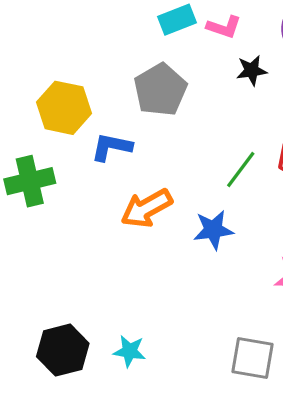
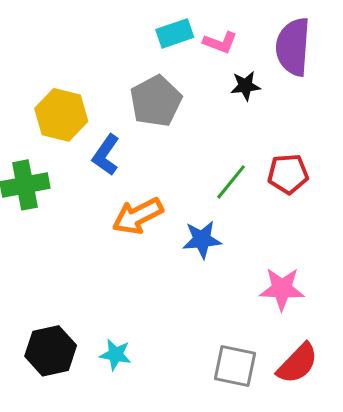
blue L-shape: (111, 147) -> (106, 155), turned -69

